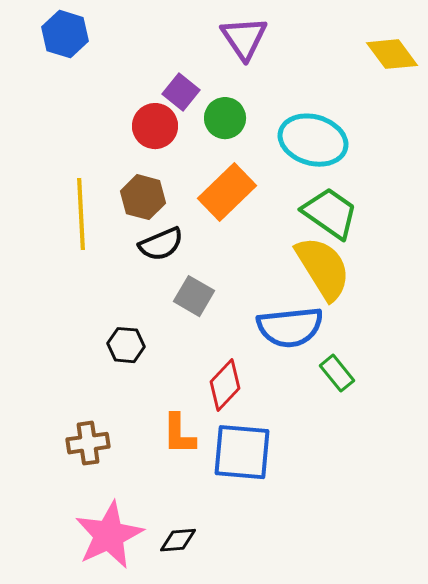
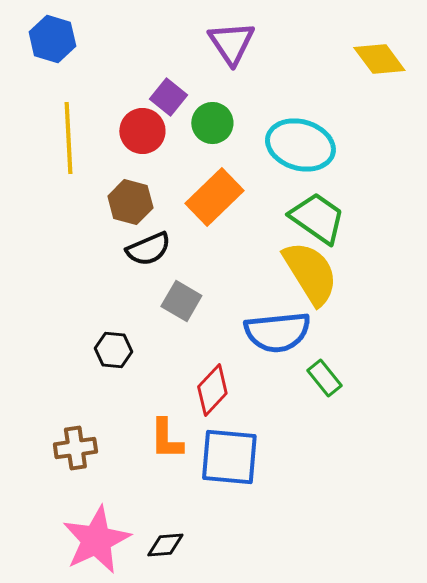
yellow line: (81, 214) -> (68, 138), moved

